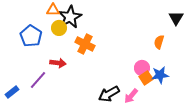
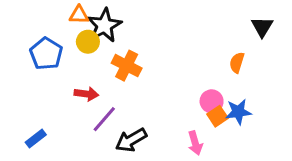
purple line: (38, 80) -> (104, 119), moved
blue rectangle: (12, 92) -> (36, 139), moved
black arrow: (109, 94) -> (131, 140), moved
pink arrow: (131, 96) -> (195, 143), turned -56

